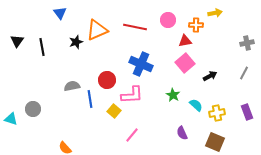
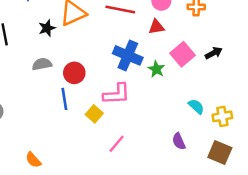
red triangle: (185, 41) -> (156, 27), moved
black arrow: (210, 76) -> (214, 53), moved
red circle: (107, 80) -> (74, 73), moved
gray semicircle: (72, 86) -> (42, 64), moved
green star: (173, 95) -> (156, 69), moved

